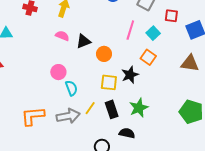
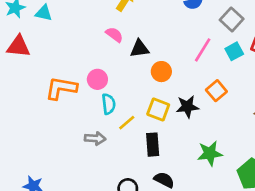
cyan square: (153, 33) -> (234, 51), moved
yellow line: (90, 108) -> (127, 123), moved
green star: (139, 108) -> (210, 153), moved
orange L-shape: (33, 116) -> (61, 88), moved
gray arrow: (68, 116) -> (95, 138), size x0.7

